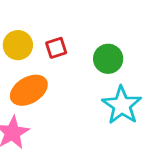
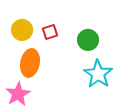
orange ellipse: (29, 90) -> (30, 63), turned -48

